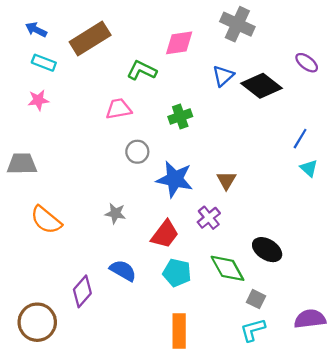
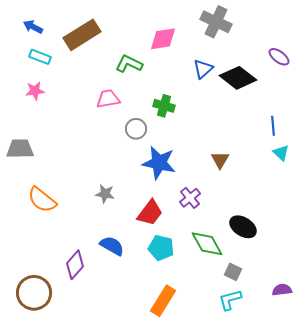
green cross: (180, 117) -> (164, 106), turned 35
blue line: (300, 139) -> (273, 126), turned -36
gray circle: (137, 152) -> (136, 129), moved
brown triangle: (226, 180) -> (220, 160), moved
purple semicircle: (310, 319) -> (282, 290), size x0.7
orange rectangle: (179, 331) -> (163, 301), turned 32

